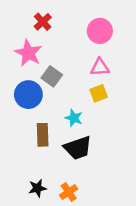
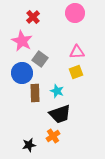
pink circle: (100, 31) -> (75, 13), moved
brown rectangle: (43, 135) -> (35, 93), moved
orange cross: (69, 192) -> (53, 136), moved

